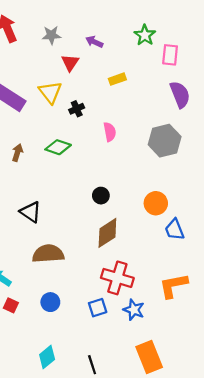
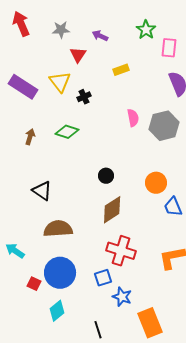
pink semicircle: (110, 132) -> (133, 118), moved
blue circle: (50, 302) -> (60, 273), size x1.8
red square: (11, 305) -> (34, 284), moved
blue star: (134, 310) -> (122, 297), moved
cyan diamond: (47, 357) -> (57, 311), moved

